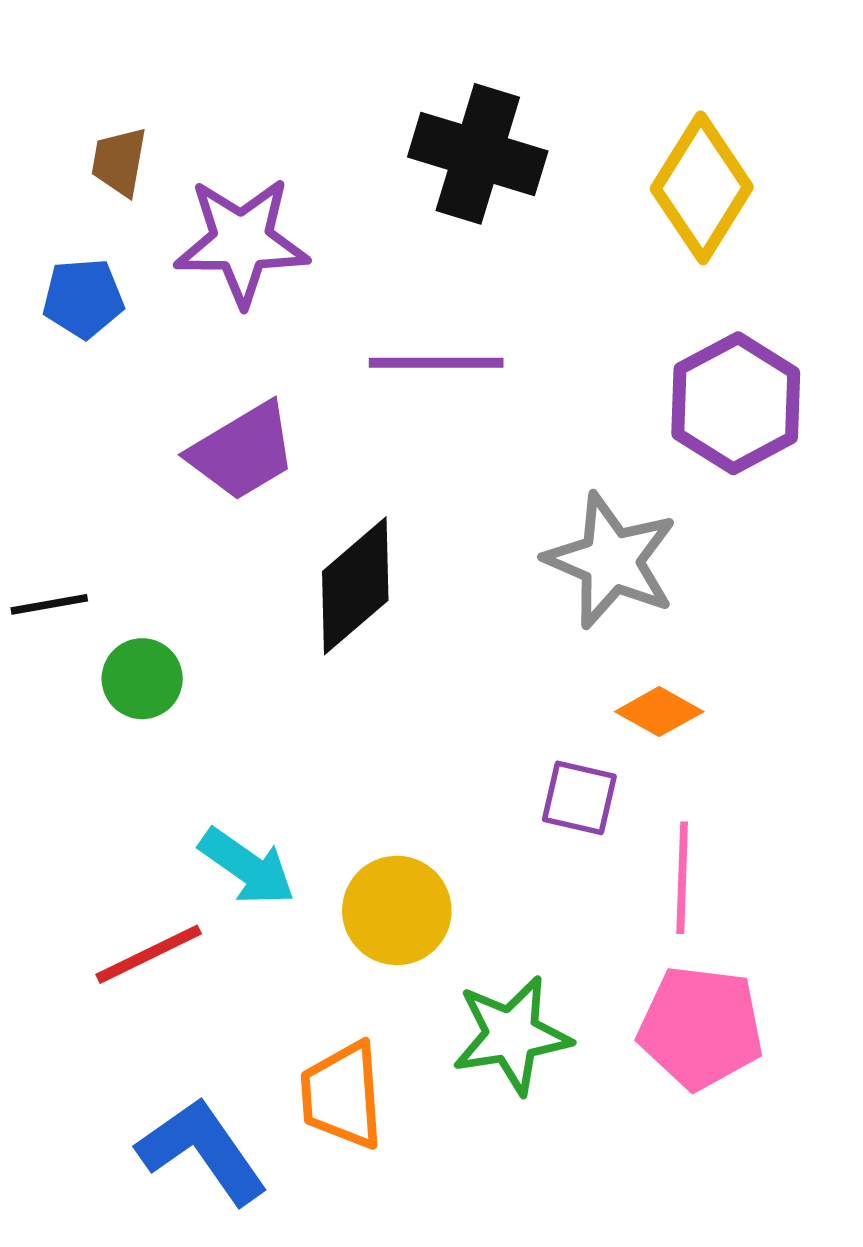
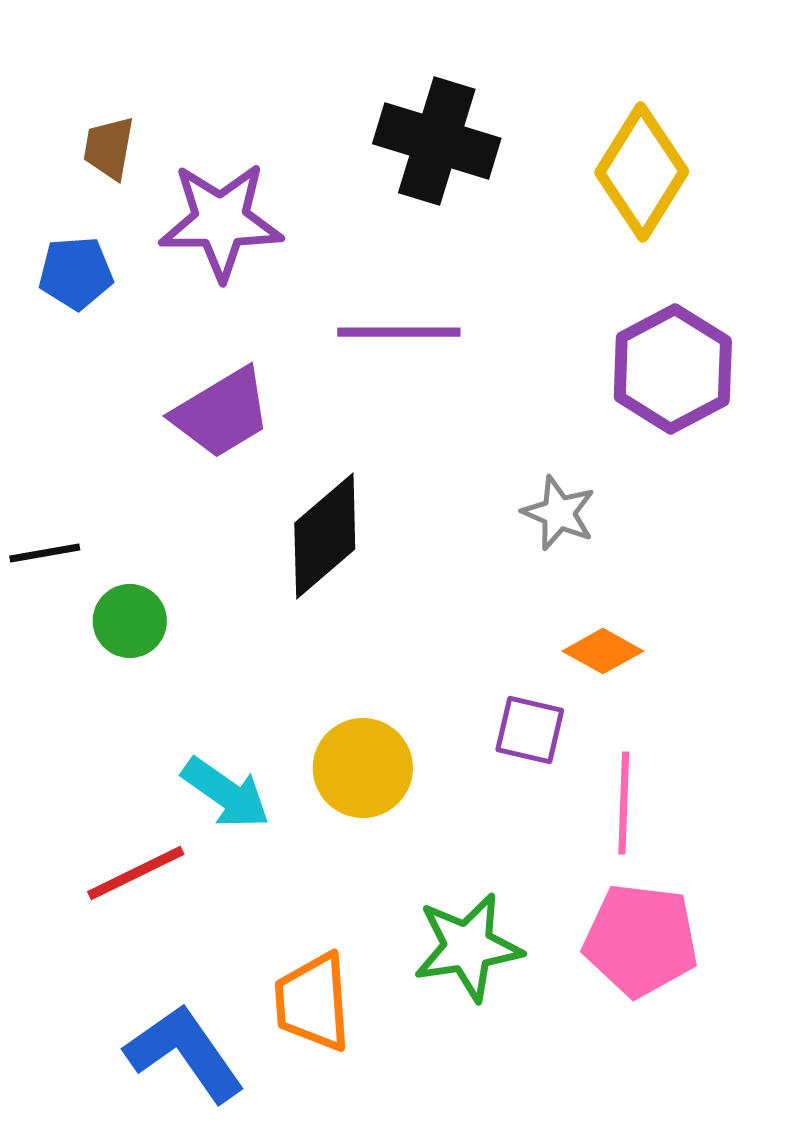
gray star: (611, 561) -> (559, 513), size x0.6
yellow circle: (397, 910) -> (363, 768), moved

